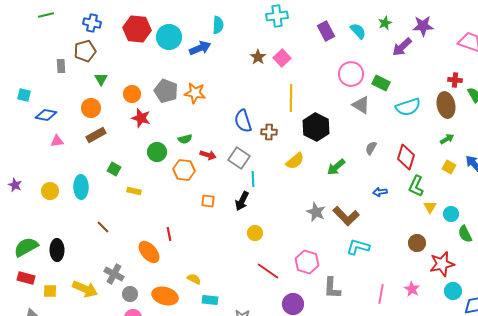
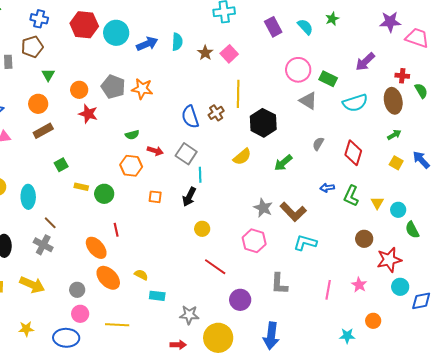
cyan semicircle: (218, 25) -> (177, 42), moved
purple star: (423, 26) -> (390, 22), moved
purple arrow: (402, 47) -> (365, 62), moved
brown cross: (269, 132) -> (216, 113), moved, turned -35
green circle: (157, 152) -> (104, 194), moved
green square: (114, 169) -> (61, 165), turned 32
green L-shape: (416, 186) -> (351, 196), moved
cyan ellipse: (81, 187) -> (28, 197), moved
pink hexagon: (307, 262) -> (254, 241), moved
gray cross: (114, 274) -> (43, 245), moved
orange ellipse: (165, 296) -> (108, 278), moved, turned 30

